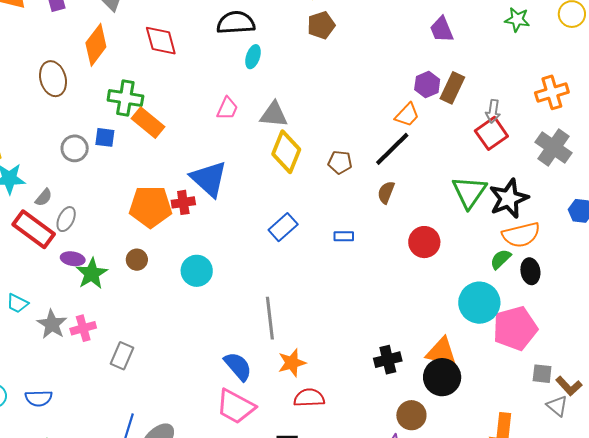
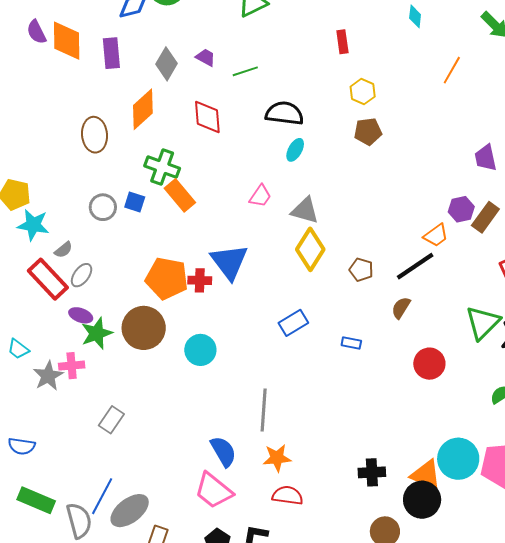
brown circle: (137, 260) -> (144, 328), size x2.0
cyan circle: (479, 303) -> (458, 459), moved
pink cross: (83, 328) -> (72, 366), moved

